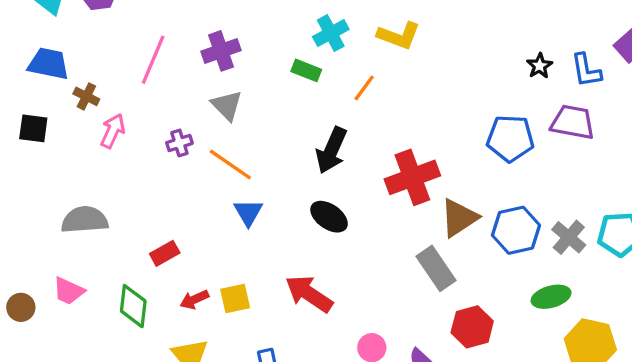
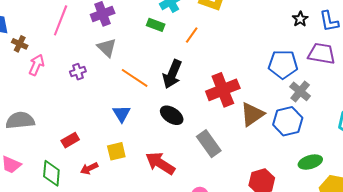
orange line: (230, 164) -> (135, 78), moved
gray cross: (569, 237) -> (300, 91), moved
gray rectangle: (436, 268) -> (209, 144), moved
yellow square: (235, 299) -> (116, 151), moved

